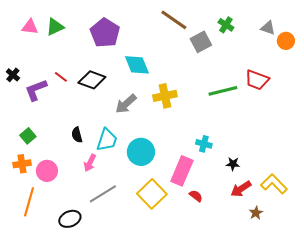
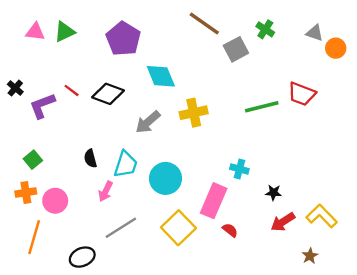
brown star: (256, 213) -> (310, 256), moved

